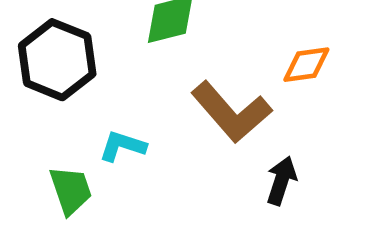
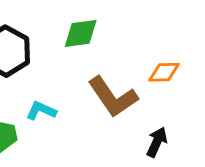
black arrow: (281, 181) -> (157, 142), moved

